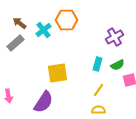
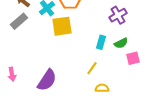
yellow square: (58, 73) -> (62, 26), moved
yellow line: (98, 90) -> (92, 68), moved

